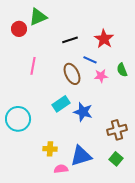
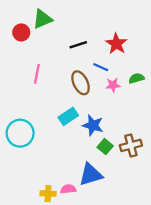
green semicircle: (122, 70) -> (136, 78), turned 96
yellow cross: (50, 149) -> (48, 194), moved
green square: (116, 159) -> (105, 147), moved

